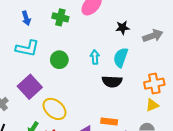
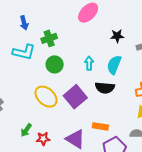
green cross: (60, 17) -> (49, 38), moved, turned -35
purple square: (30, 87) -> (75, 97), moved
yellow ellipse: (54, 109) -> (46, 97), moved

